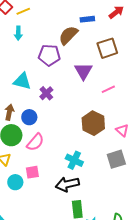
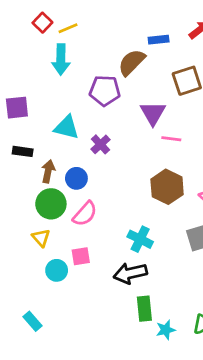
cyan arrow: (18, 33) -> (61, 59), size x1.5
pink line: (108, 89) -> (171, 139), moved, turned 32

